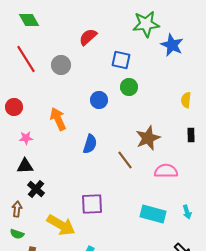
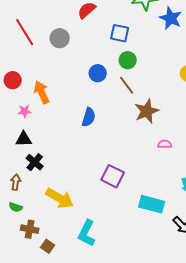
orange arrow: (58, 119) -> (42, 92), moved
brown line: (125, 160) -> (127, 85), moved
pink semicircle: (166, 171) -> (165, 144), size x0.6
purple square: (92, 204) -> (113, 176), moved, turned 30
cyan rectangle: (153, 214) -> (152, 204), moved

